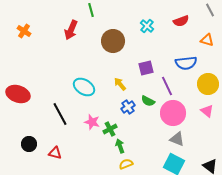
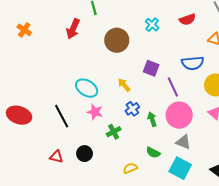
purple square: (146, 68) -> (151, 68), turned 35
red ellipse: (18, 94) -> (19, 115), moved
green semicircle: (148, 101) -> (153, 153), moved
pink star: (92, 122) -> (95, 112), moved
black circle: (29, 144) -> (85, 154), moved
green arrow: (120, 146) -> (152, 119), moved

